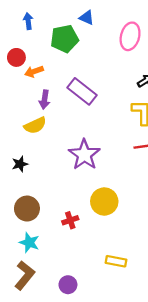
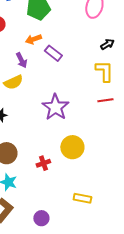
orange arrow: (34, 71) -> (33, 39), moved
purple rectangle: (82, 91) -> (53, 53), size x0.7
purple arrow: (45, 100) -> (21, 60), turned -35

